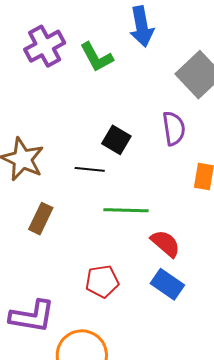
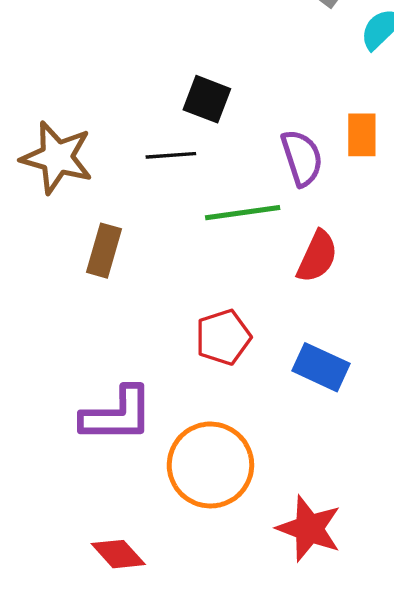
purple semicircle: (174, 128) -> (302, 158), moved
red semicircle: (165, 243) -> (317, 257), turned 84
blue rectangle: (167, 284) -> (321, 367), moved

